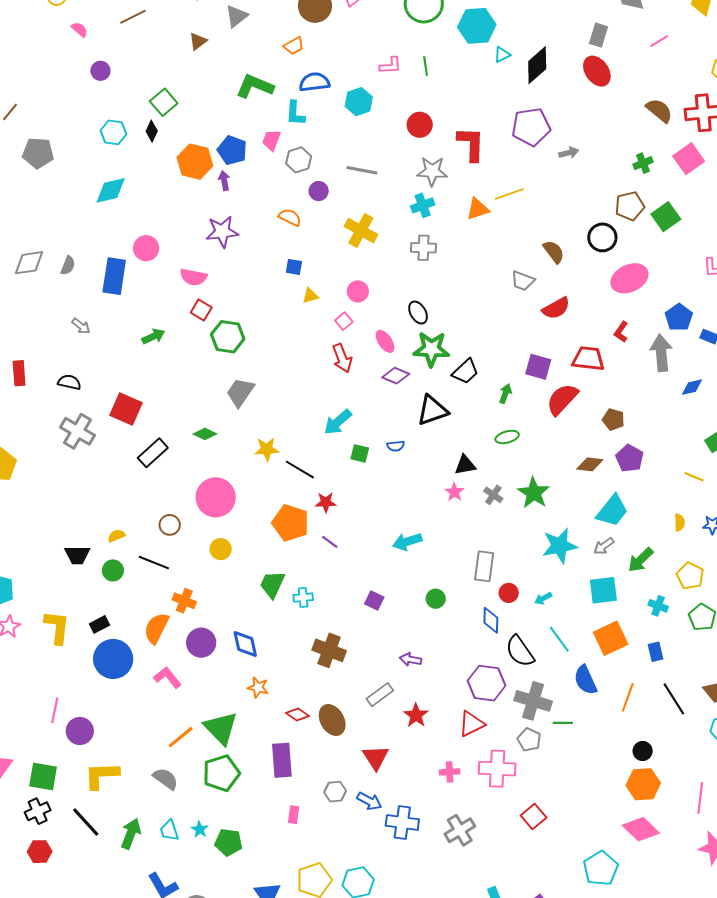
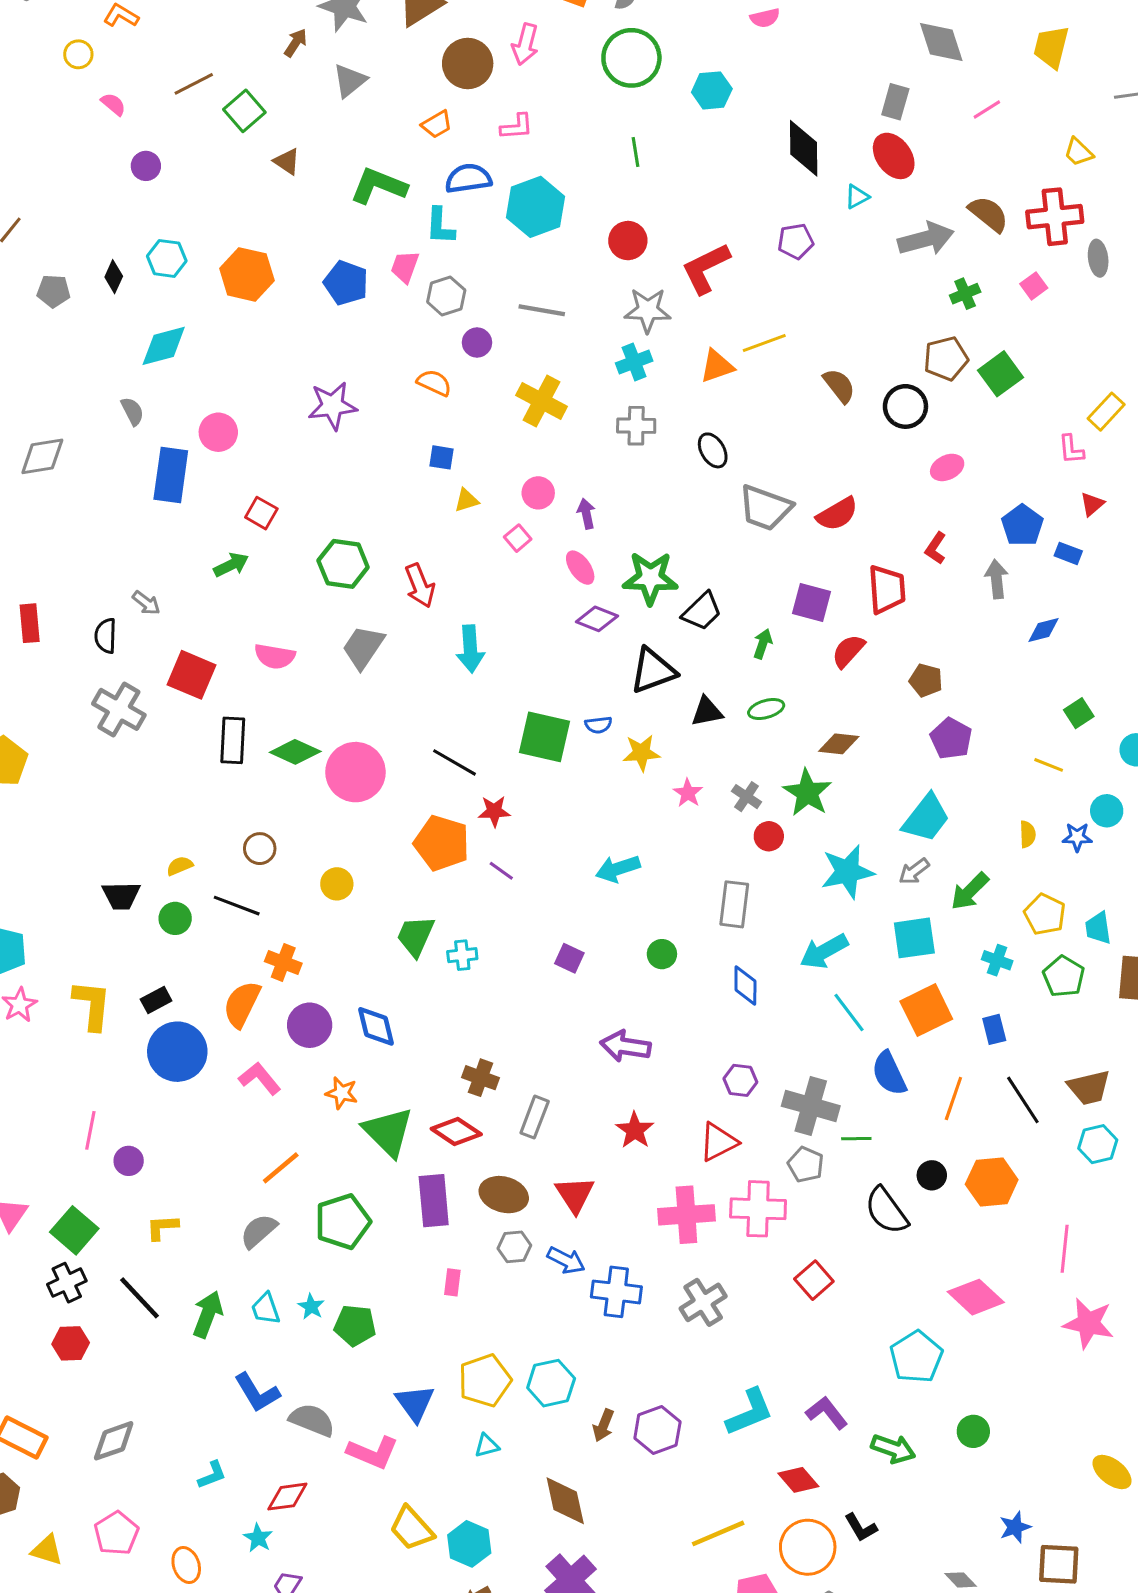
cyan hexagon: (477, 26) -> (712, 90), size x0.7
brown triangle: (198, 41) -> (287, 161), moved, turned -48
cyan triangle: (502, 55) -> (857, 197), moved
black diamond: (537, 65) -> (804, 148), turned -48
pink L-shape: (390, 66) -> (517, 127), moved
green square: (164, 102) -> (244, 111), moved
cyan hexagon: (359, 102) -> (535, 207), size x1.4
purple pentagon: (531, 127) -> (796, 241), size x0.6
black diamond: (152, 131) -> (114, 277), moved
red L-shape: (471, 144) -> (706, 268), turned -117
gray pentagon: (38, 153) -> (54, 291), size x0.7
gray arrow: (569, 153) -> (926, 239), moved, size x1.8
pink square: (689, 159) -> (1034, 286), size x0.6
orange hexagon: (195, 162) -> (247, 274), moved
purple arrow: (224, 181) -> (586, 514), moved
brown semicircle: (554, 252) -> (839, 386), moved
gray semicircle: (68, 266) -> (132, 411), moved, turned -48
pink semicircle: (193, 277) -> (275, 656), moved
pink ellipse: (629, 278) -> (947, 467), size x0.6
gray trapezoid: (523, 281) -> (765, 508), moved, size x1.5
red square: (201, 310) -> (261, 513), moved
black ellipse: (418, 313) -> (713, 450), moved
gray arrow: (81, 326) -> (146, 603), moved
gray arrow: (661, 353) -> (997, 579), size x0.7
red arrow: (342, 358) -> (420, 586), moved
red trapezoid: (588, 359) -> (887, 589), turned 80
black semicircle: (69, 382) -> (106, 636), turned -100
red semicircle: (562, 399) -> (848, 651), size x0.7
cyan arrow: (338, 422) -> (470, 649), moved, turned -52
green diamond: (205, 434) -> (295, 752), moved, size x1.4
yellow star: (267, 449) -> (641, 753), moved
black rectangle: (153, 453) -> (233, 740), turned -44
green square: (360, 453) -> (544, 737), size x1.8
brown diamond: (590, 464) -> (839, 744), moved
black triangle: (465, 465) -> (707, 711), moved
pink circle: (216, 497) -> (355, 772), moved
red circle: (509, 593) -> (769, 836), moved
cyan arrow: (543, 598) -> (824, 951), size x1.8
brown cross: (329, 650) -> (480, 1078), moved, size x0.7
black semicircle: (520, 651) -> (886, 1211), moved
purple arrow: (411, 659) -> (625, 1046), size x1.5
purple hexagon: (487, 683) -> (740, 1080), size x0.6
orange star: (258, 687) -> (342, 1093), moved
gray rectangle: (380, 695) -> (535, 1117), moved, turned -32
red diamond: (298, 715) -> (456, 1132), size x1.4
brown ellipse: (332, 720) -> (504, 1195), moved, turned -44
green triangle: (221, 728) -> (388, 1132), moved
purple circle: (80, 731) -> (129, 1161), size x0.7
black circle: (643, 751) -> (932, 1175), moved
pink cross: (450, 772) -> (686, 1215), size x1.8
yellow L-shape: (101, 775) -> (162, 1227), size x0.6
green square: (43, 777) -> (74, 1230), turned 32
gray semicircle: (165, 779) -> (259, 1231), turned -76
orange hexagon: (643, 784) -> (992, 1182), moved

